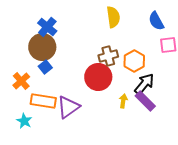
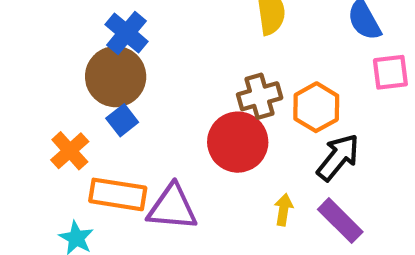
yellow arrow: (123, 101) -> (284, 210), moved
purple rectangle: (145, 101) -> (340, 221), moved
purple triangle: (68, 107) -> (172, 207), turned 40

